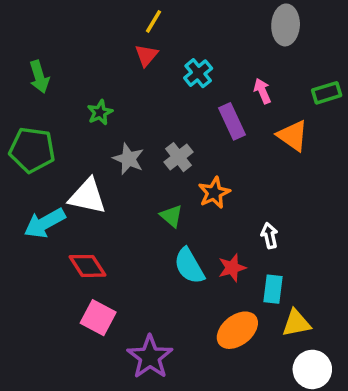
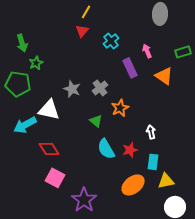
green star: (100, 112) -> (36, 63), moved

